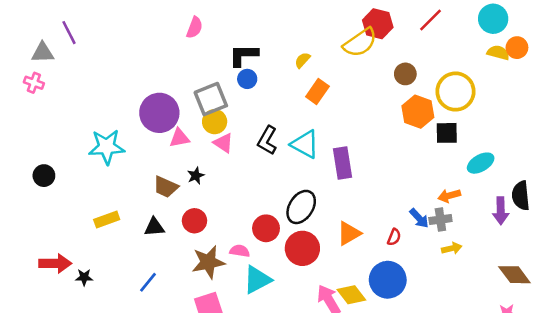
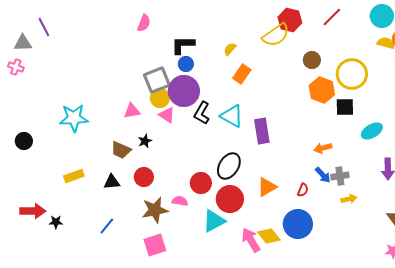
purple circle: (159, 113) -> (184, 91), moved
orange arrow: (449, 196) -> (323, 148), moved
cyan triangle: (257, 280) -> (214, 221), moved

